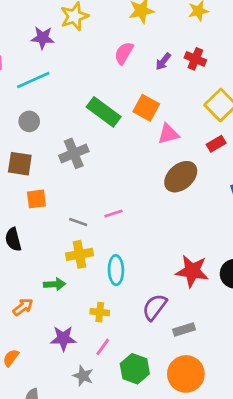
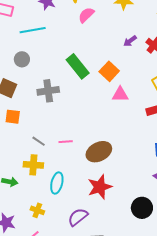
pink semicircle: (124, 53) -> (86, 15), moved
brown ellipse: (181, 177) -> (99, 152), moved
red star: (192, 271) -> (100, 187), moved, turned 30

